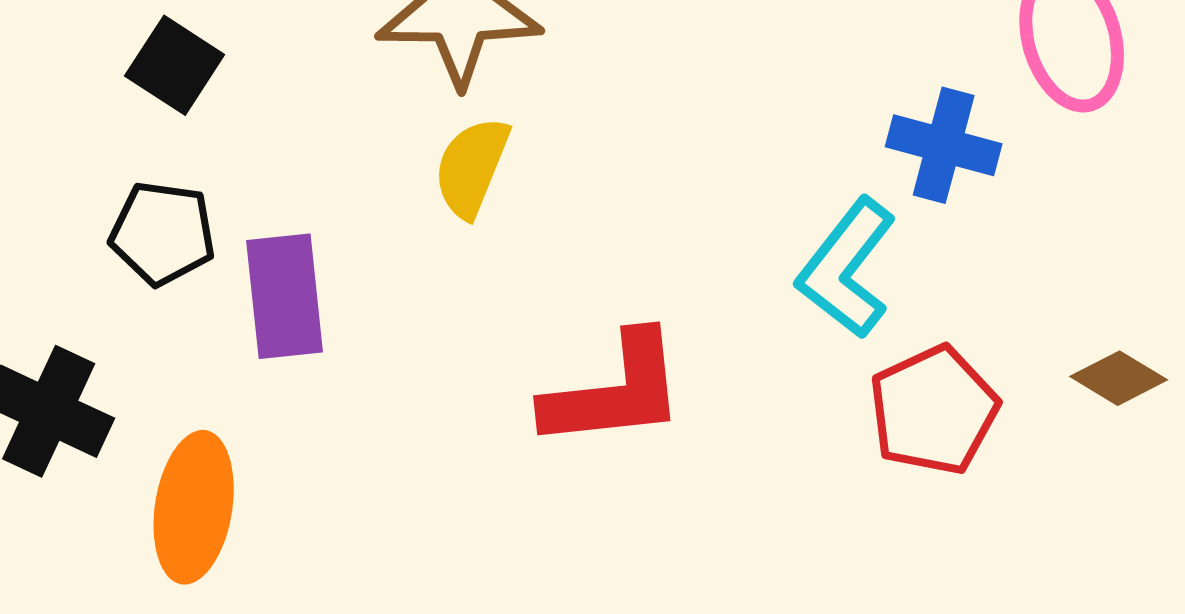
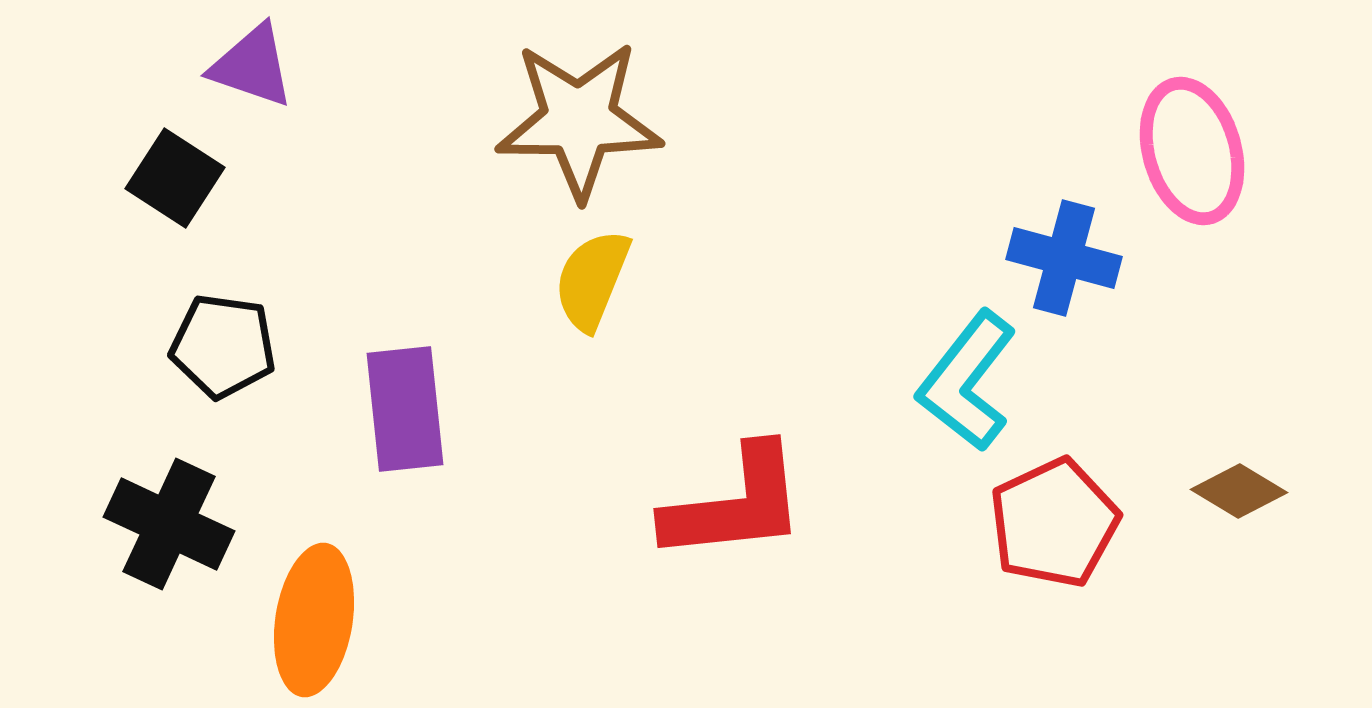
black square: (175, 65) -> (175, 178), moved
black pentagon: (163, 233) -> (223, 346), moved

